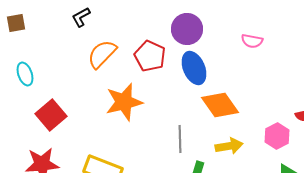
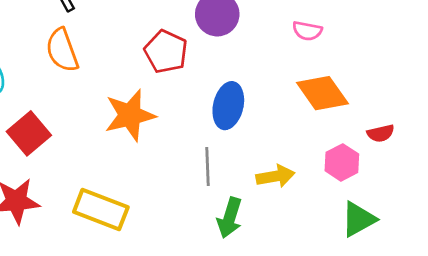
orange semicircle: (102, 54) -> (62, 50), moved, turned -64
blue ellipse: (194, 68) -> (228, 106), moved, turned 36
orange diamond: (220, 105) -> (322, 93), moved

